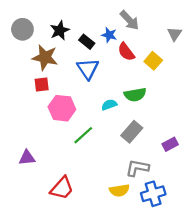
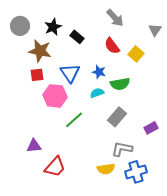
blue star: (109, 35) -> (99, 72), moved
blue triangle: (88, 69) -> (70, 73), moved
purple triangle: (27, 158) -> (34, 146), moved

